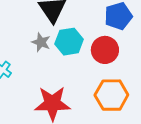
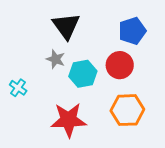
cyan hexagon: (69, 42) -> (83, 74), moved

